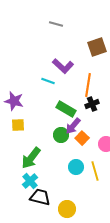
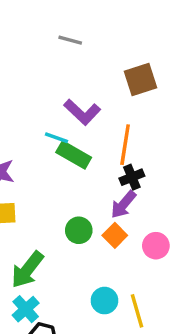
green rectangle: (66, 109) -> (74, 155), moved
purple arrow: (73, 126) -> (123, 205), moved
cyan circle: (76, 167) -> (104, 301), moved
yellow line: (95, 171) -> (137, 311), moved

